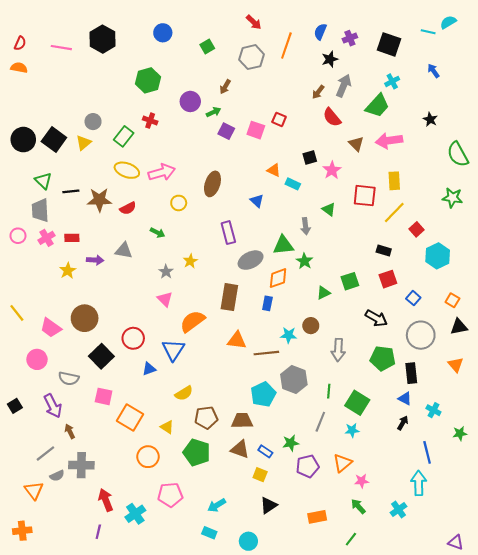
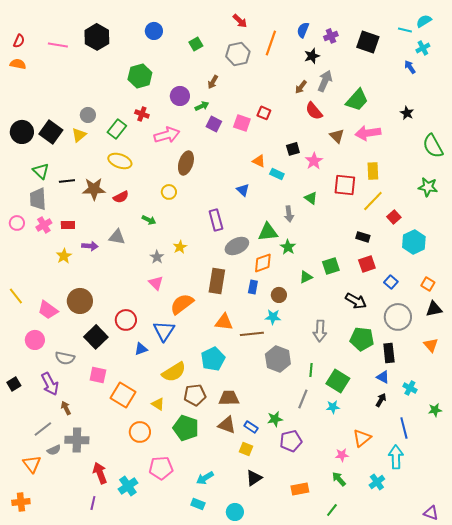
cyan cross: (392, 81) -> (423, 48), moved
pink arrow: (162, 172) -> (167, 135), moved
brown ellipse: (212, 184) -> (186, 163), moved
brown circle: (311, 326) -> (279, 295), moved
yellow semicircle: (184, 393) -> (174, 372), size x1.4
cyan pentagon: (263, 394) -> (213, 359), moved
orange triangle: (343, 463) -> (362, 438), moved

